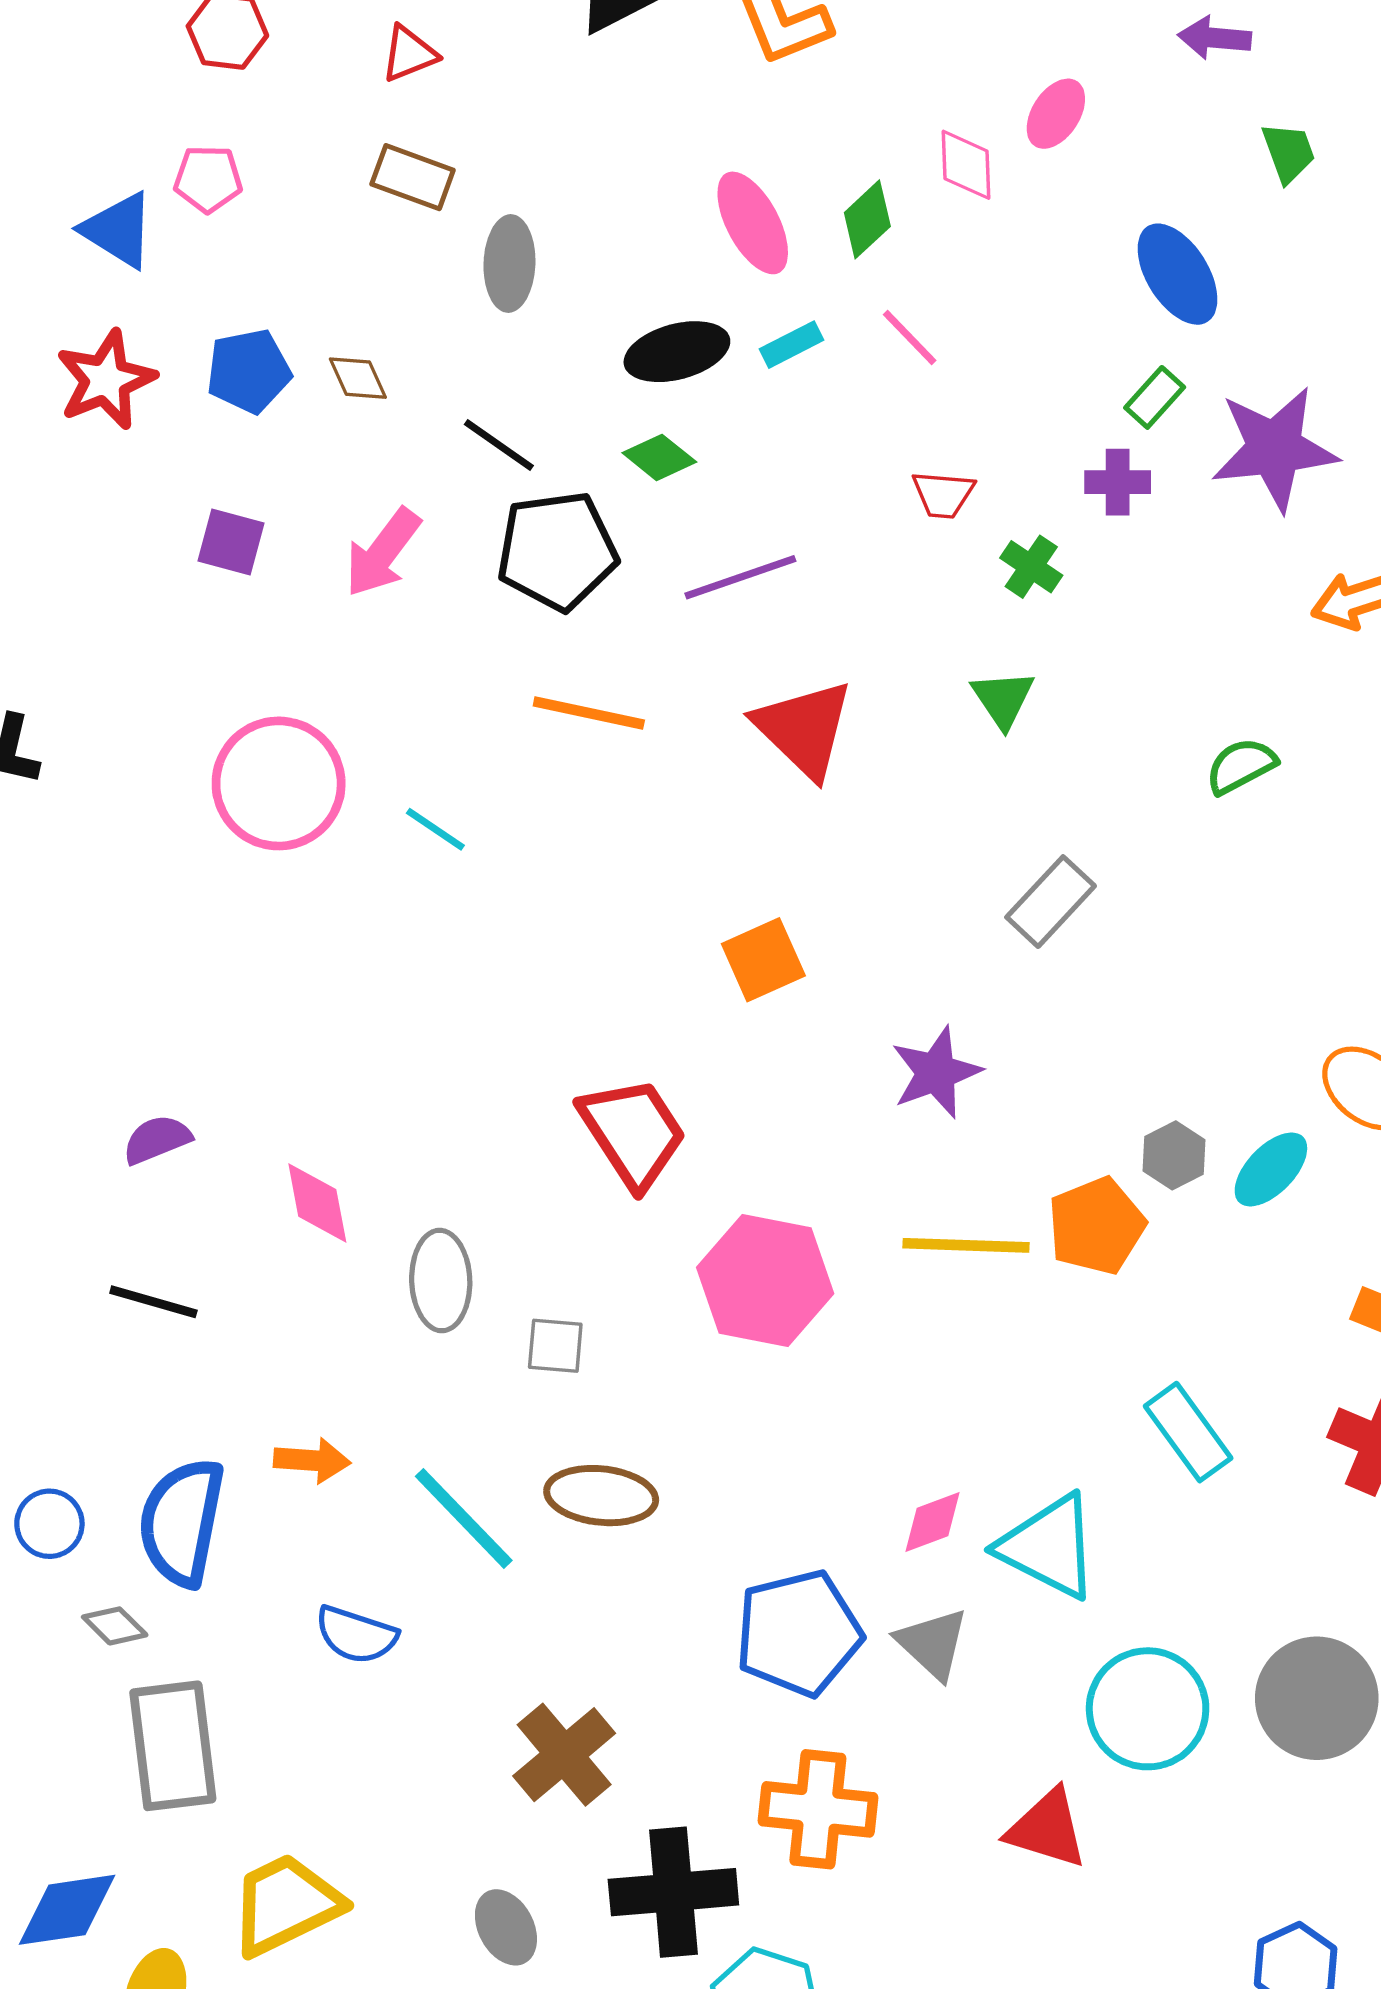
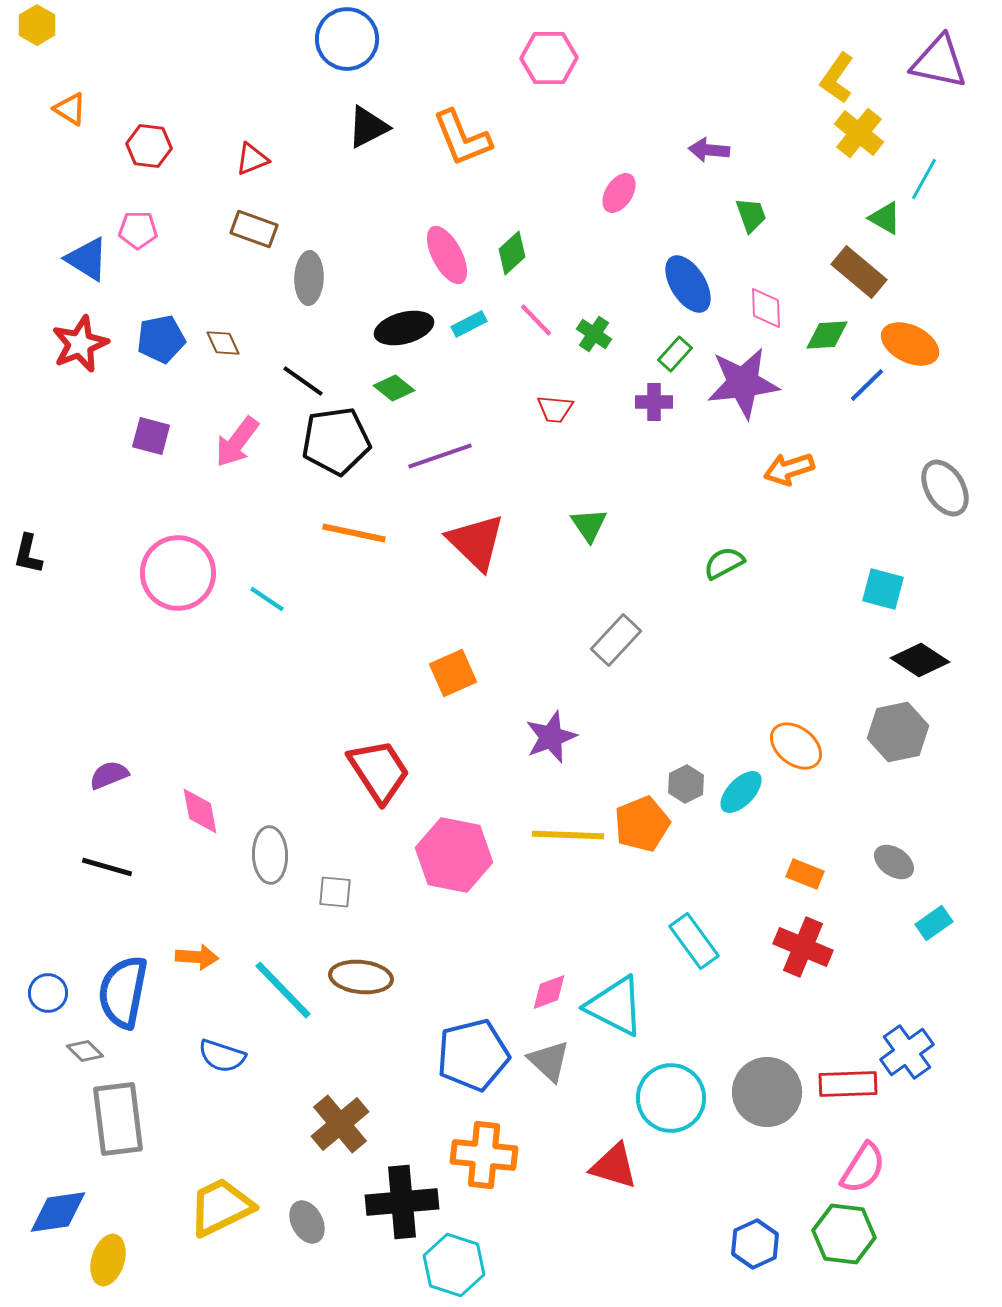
pink diamond: (966, 165) -> (766, 308), moved
green cross: (1031, 567) -> (594, 334), moved
yellow trapezoid: (286, 1904) -> (221, 1207), moved

